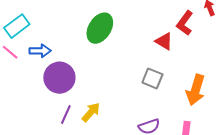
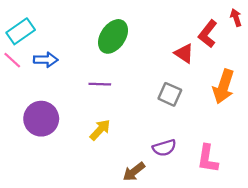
purple circle: (59, 78) -> (41, 119), moved
orange arrow: (196, 90) -> (224, 86), moved
purple line: (66, 115) -> (100, 84), moved, turned 66

